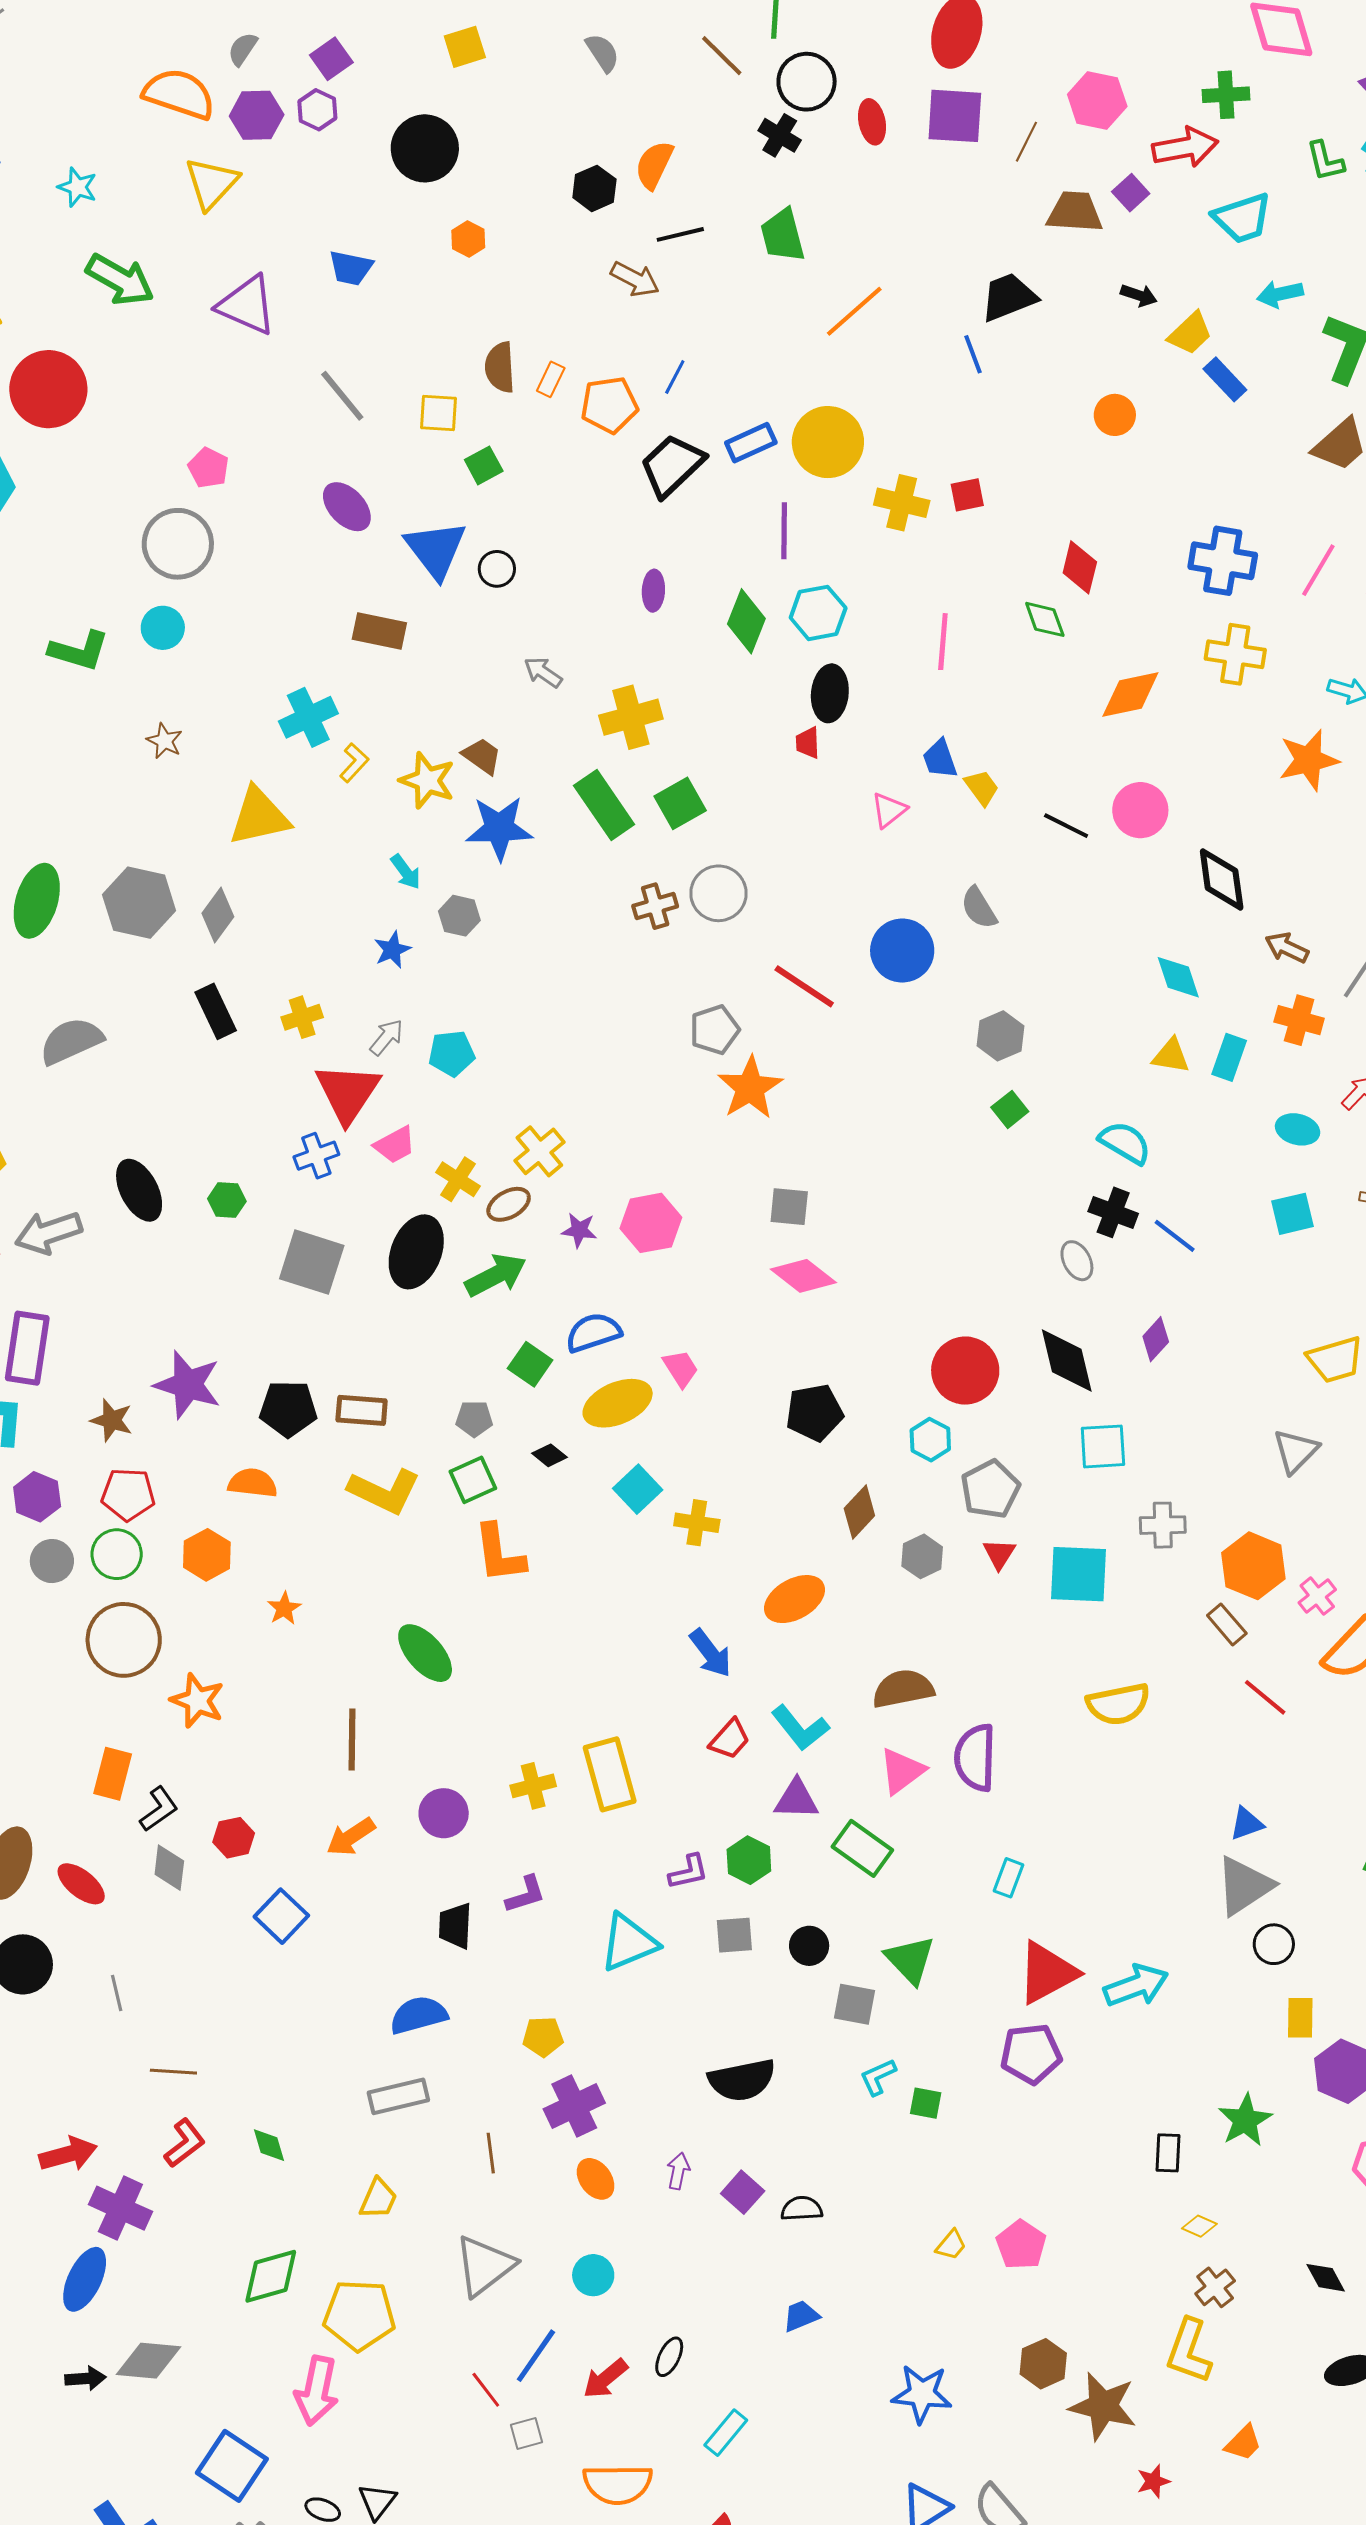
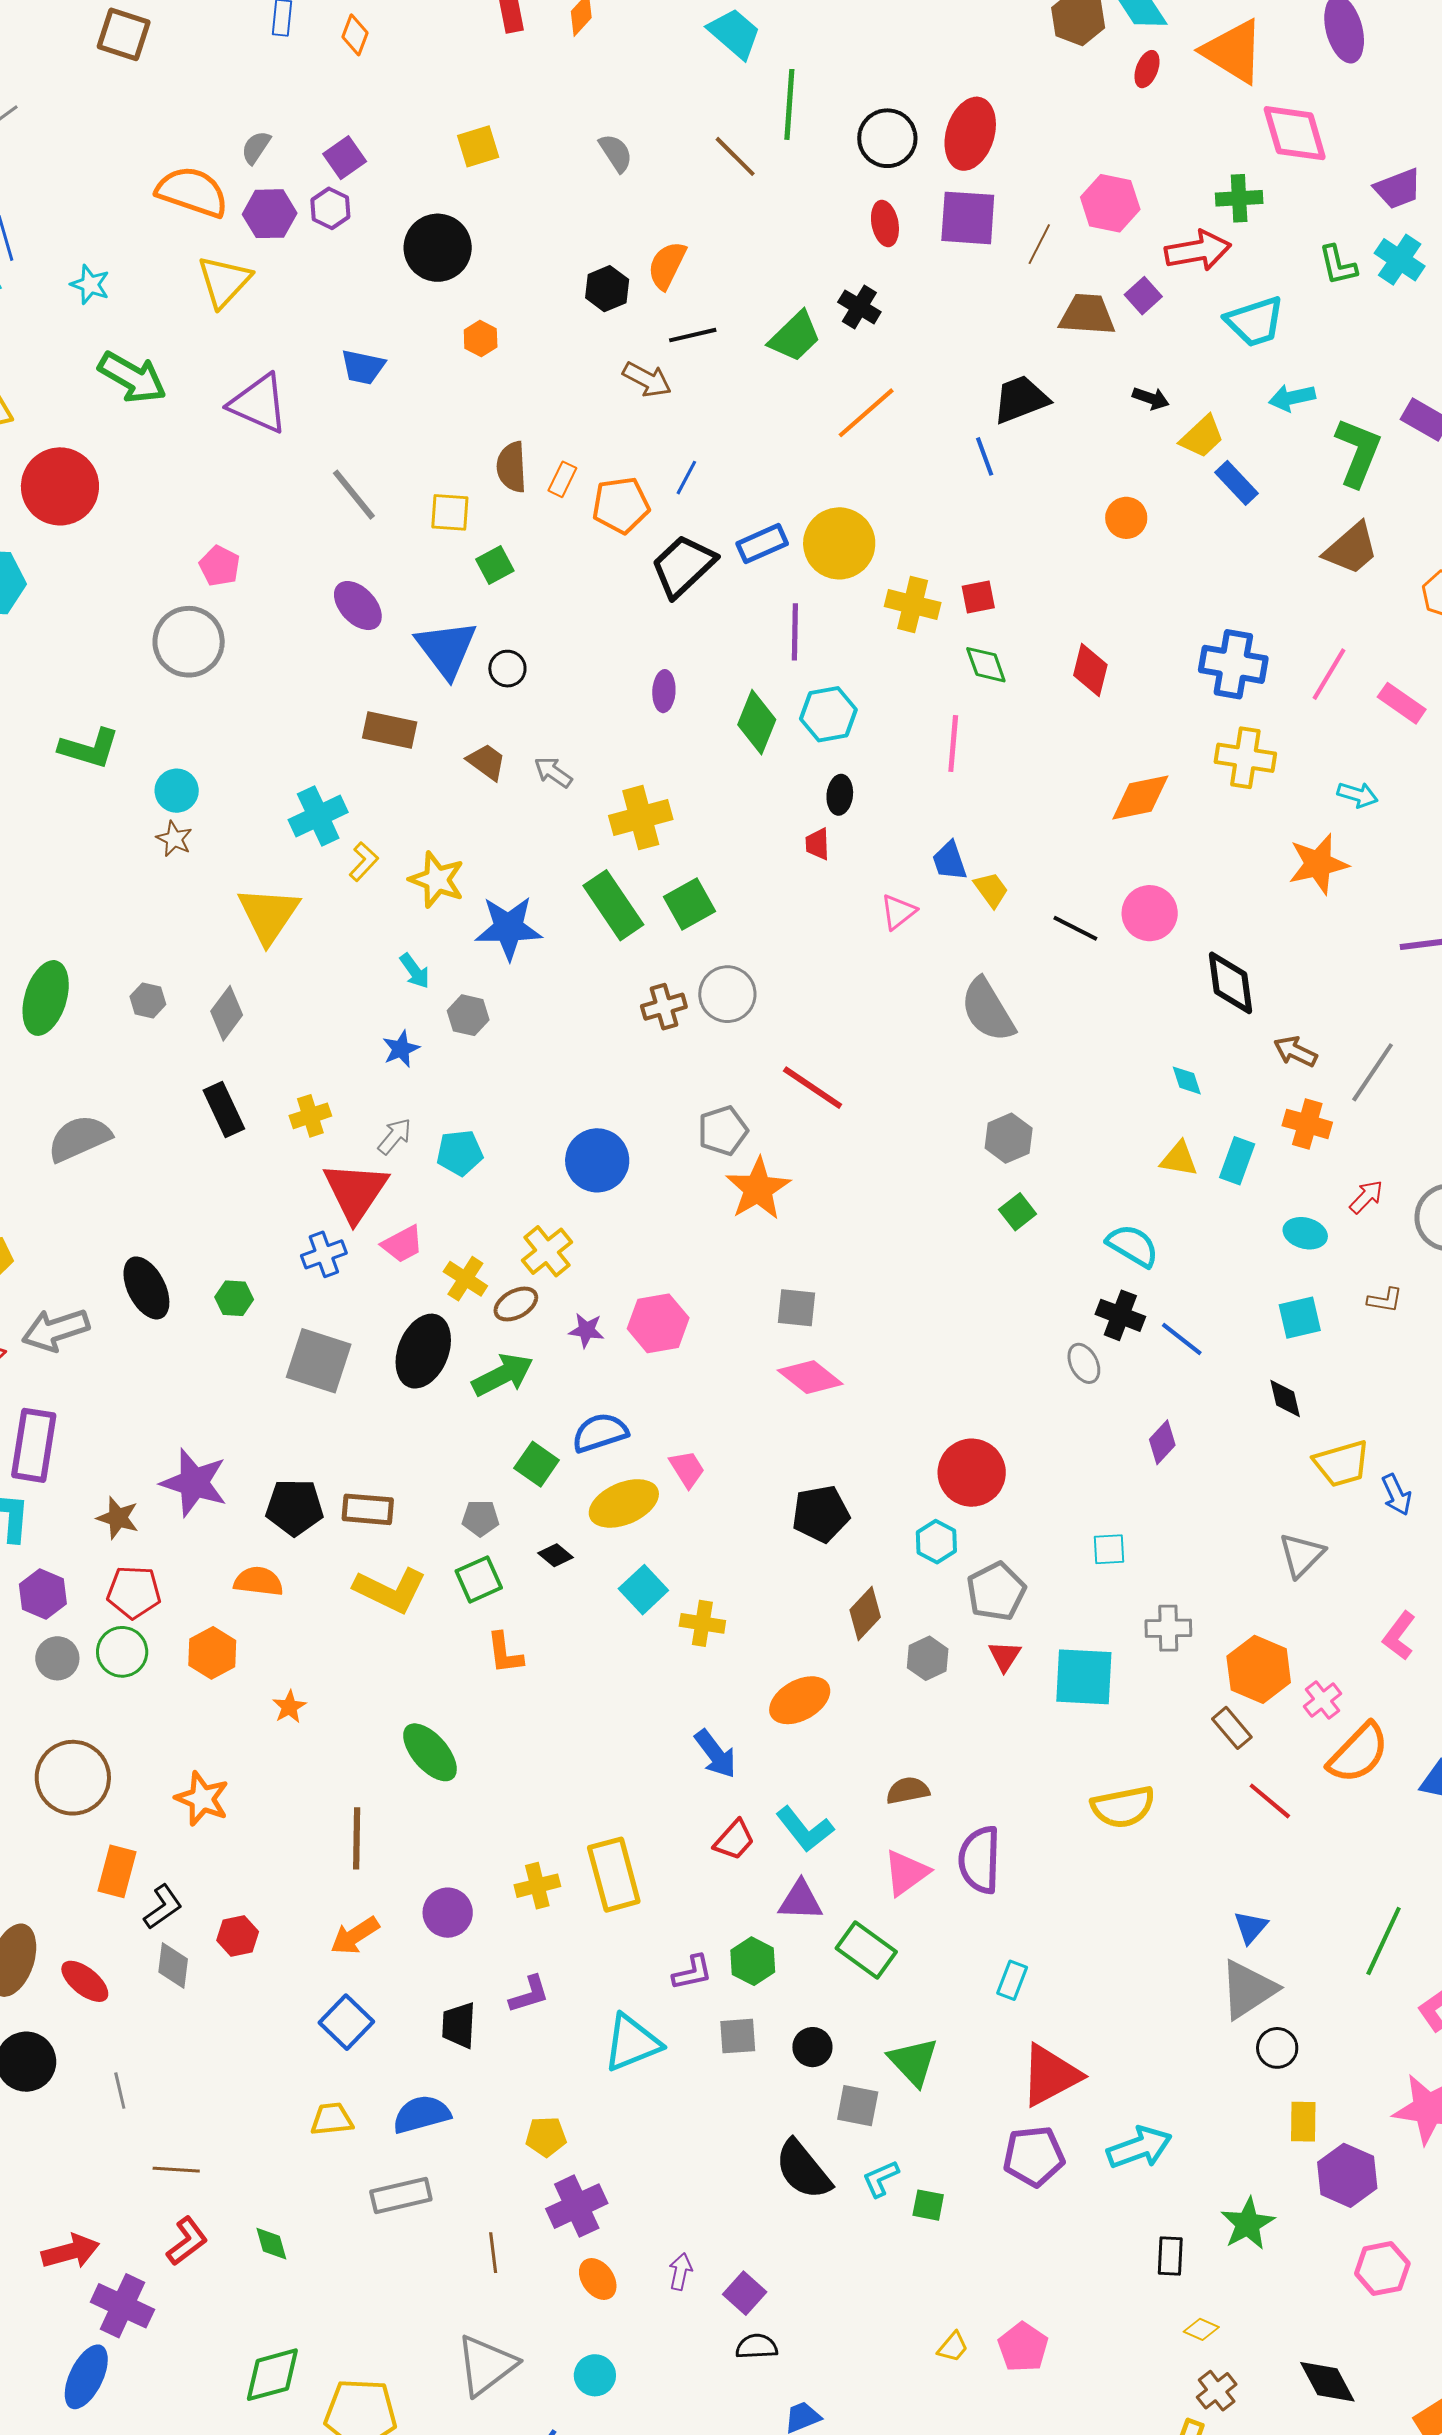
black circle: (807, 82) -> (887, 138), moved
black cross: (780, 135) -> (859, 307), moved
green trapezoid: (783, 235) -> (795, 337), turned -120
green diamond: (1045, 619) -> (986, 665), moved
cyan circle: (163, 628) -> (177, 791), moved
black ellipse: (830, 693) -> (840, 795), size x0.7
brown trapezoid: (482, 756) -> (486, 762), moved
yellow triangle: (259, 816) -> (268, 915), turned -44
gray hexagon: (139, 903) -> (148, 1000), size x0.5
gray semicircle: (979, 908) -> (988, 1010), size x1.5
blue circle: (902, 951) -> (597, 1160), moved
cyan diamond: (1178, 977) -> (1187, 1080), size x0.7
black diamond: (1067, 1360) -> (1285, 1399), moved, size x0.6
cyan square: (1103, 1446) -> (1109, 1549), size x0.7
orange L-shape: (499, 1553) -> (505, 1653), size x0.7
brown circle: (124, 1640) -> (73, 1778), moved
brown semicircle: (903, 1689) -> (908, 1791), size x0.7
blue triangle: (1247, 1824) -> (1251, 1927), turned -30
blue square: (281, 1916) -> (346, 2022), moved
cyan arrow: (1136, 1985) -> (1139, 2148), moved
black semicircle: (742, 2080) -> (803, 2170), moved, turned 62
yellow trapezoid: (378, 2199) -> (332, 2119), moved, turned -120
black semicircle: (802, 2209) -> (757, 2347), moved
black diamond: (1326, 2278) -> (1327, 2382), size x1.4

